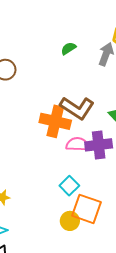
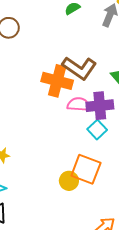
cyan square: (69, 186) -> (97, 130), moved

